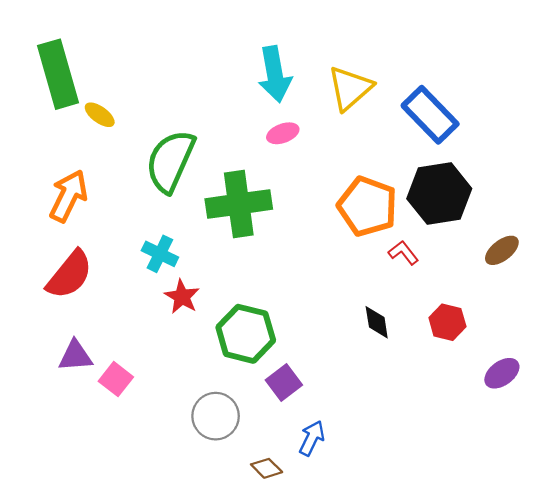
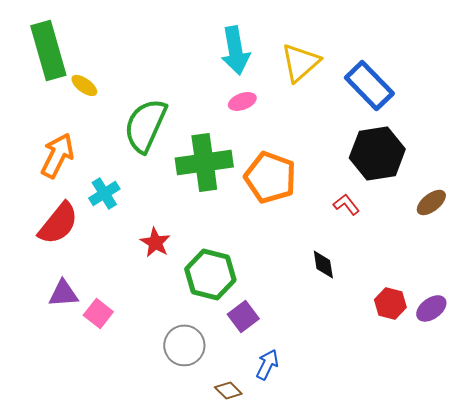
orange pentagon: (367, 206) -> (270, 177), moved
cyan cross: (160, 254) -> (104, 193), moved, turned 32
red hexagon: (447, 322) -> (390, 303), moved

